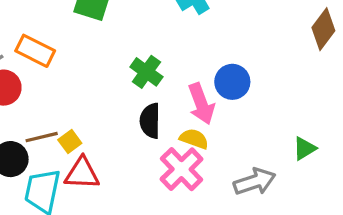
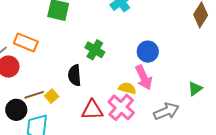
pink arrow: (201, 104) -> (144, 77), moved
black semicircle: (150, 121) -> (75, 75), moved
red triangle: (82, 173) -> (92, 110), moved

